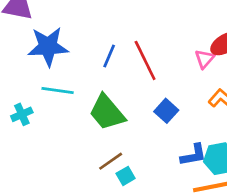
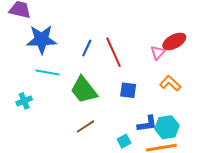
blue square: (166, 111) -> (128, 90), turned -36
cyan cross: (22, 114) -> (24, 101), moved
cyan square: (126, 176) -> (124, 141), moved

